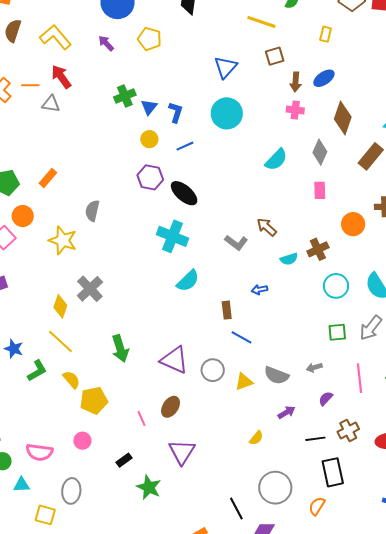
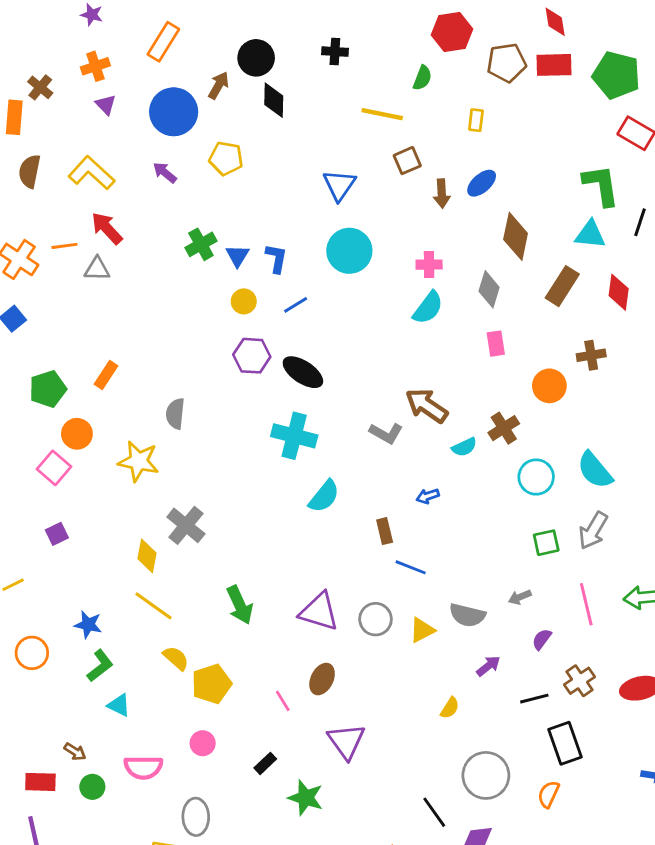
pink cross: (295, 110) -> (429, 265), moved
brown arrow: (267, 227) -> (427, 406), size x1.4
green L-shape: (37, 371) -> (100, 666), moved
cyan triangle: (22, 485) -> (119, 705), moved, turned 36

